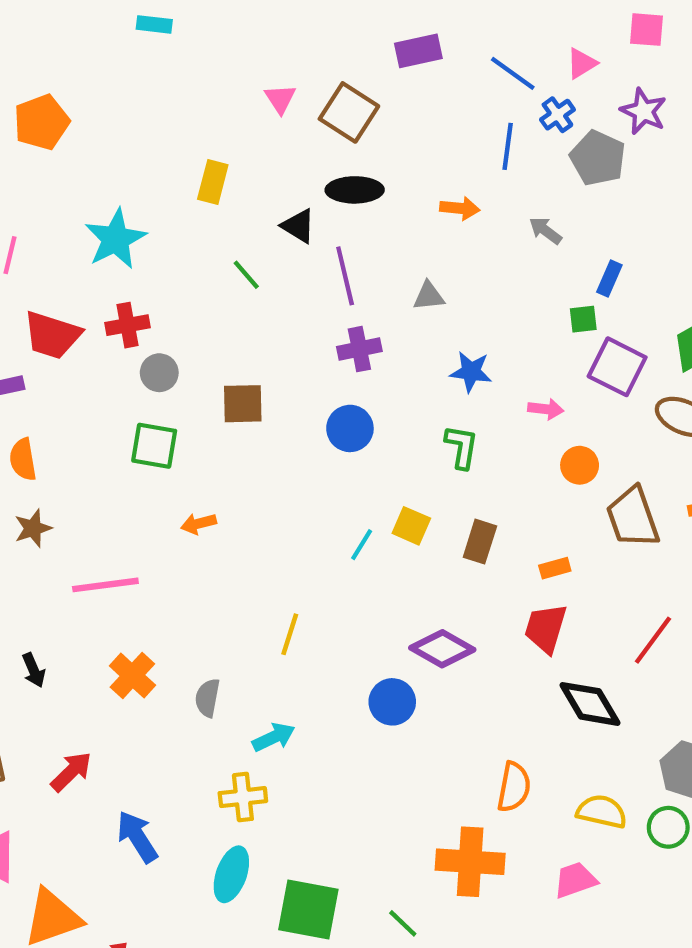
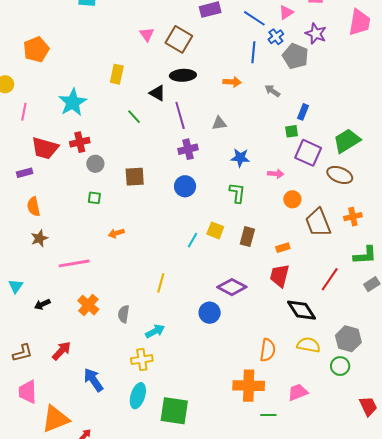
green square: (154, 446) -> (94, 198), size x0.6
black arrow: (34, 670) -> (42, 304), turned 91
yellow semicircle: (602, 812) -> (308, 345), moved
green line: (403, 923) -> (268, 415), moved, turned -42

